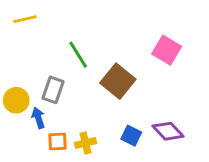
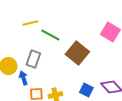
yellow line: (25, 19) -> (30, 23), moved
green line: (78, 55) -> (50, 35), turned -30

